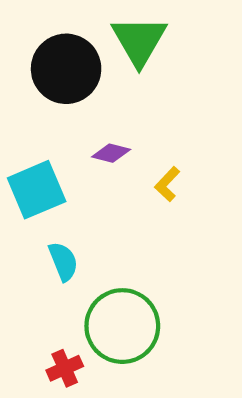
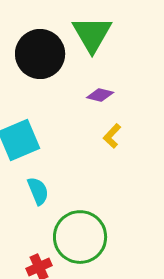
purple diamond: (111, 153) -> (100, 95), moved

